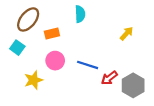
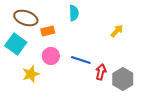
brown ellipse: (28, 19) -> (26, 18), turned 70
cyan square: (17, 48) -> (16, 44), size x1.5
red arrow: (109, 78) -> (101, 72), turned 140

